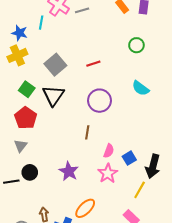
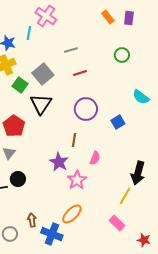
gray line: (82, 10) -> (71, 50), moved
cyan semicircle: (141, 88) -> (141, 97), moved
green square: (27, 89) -> (20, 85), moved
blue square: (129, 158) -> (118, 122), moved
purple star: (69, 171) -> (59, 162), moved
pink star: (108, 173) -> (77, 180), moved

